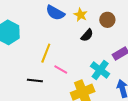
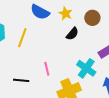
yellow line: (46, 53) -> (22, 38), moved
pink line: (61, 69) -> (47, 69), turned 48

